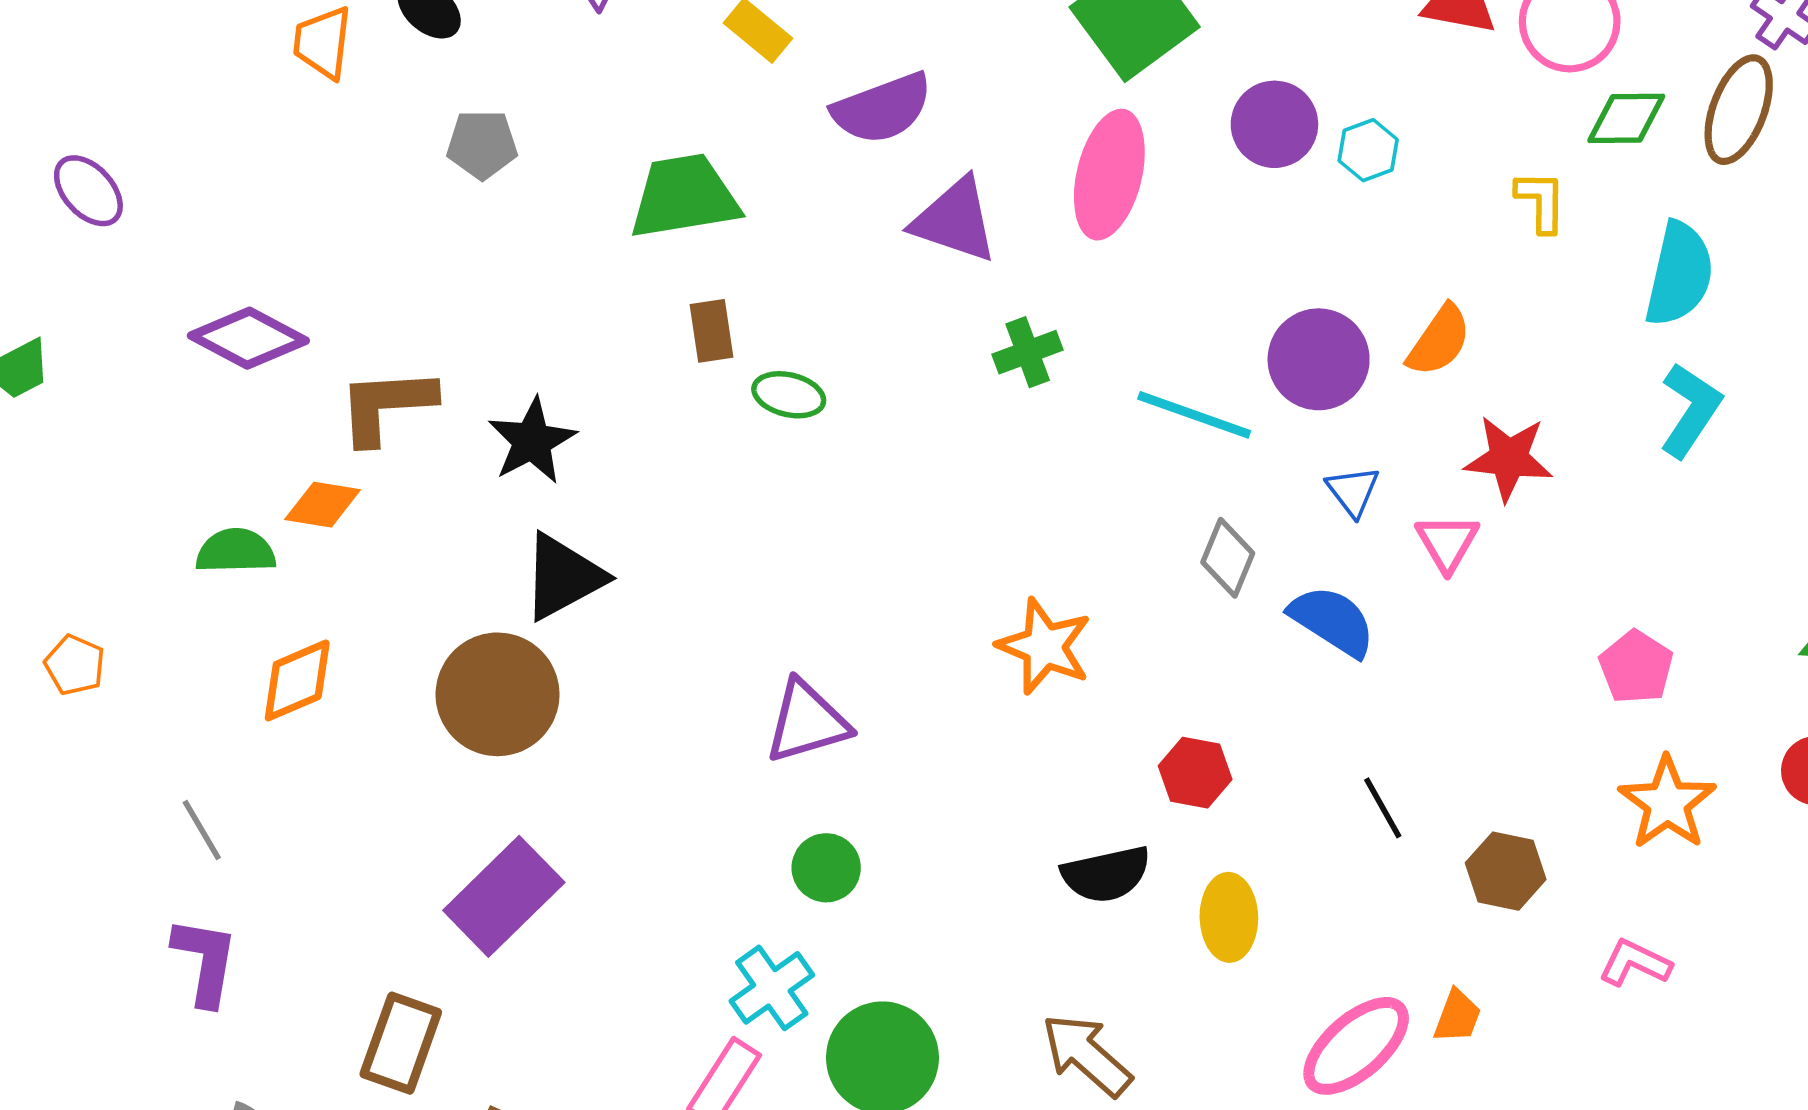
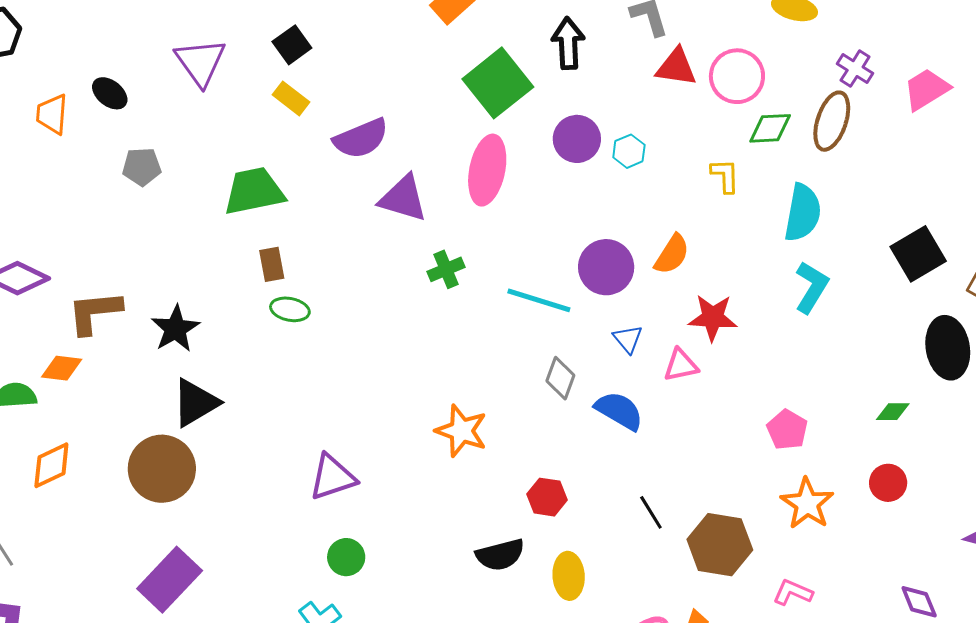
green ellipse: (789, 395) -> (290, 309), moved
pink triangle: (1447, 543) -> (681, 365), turned 51
brown hexagon: (1506, 871) -> (720, 545), size x1.5

